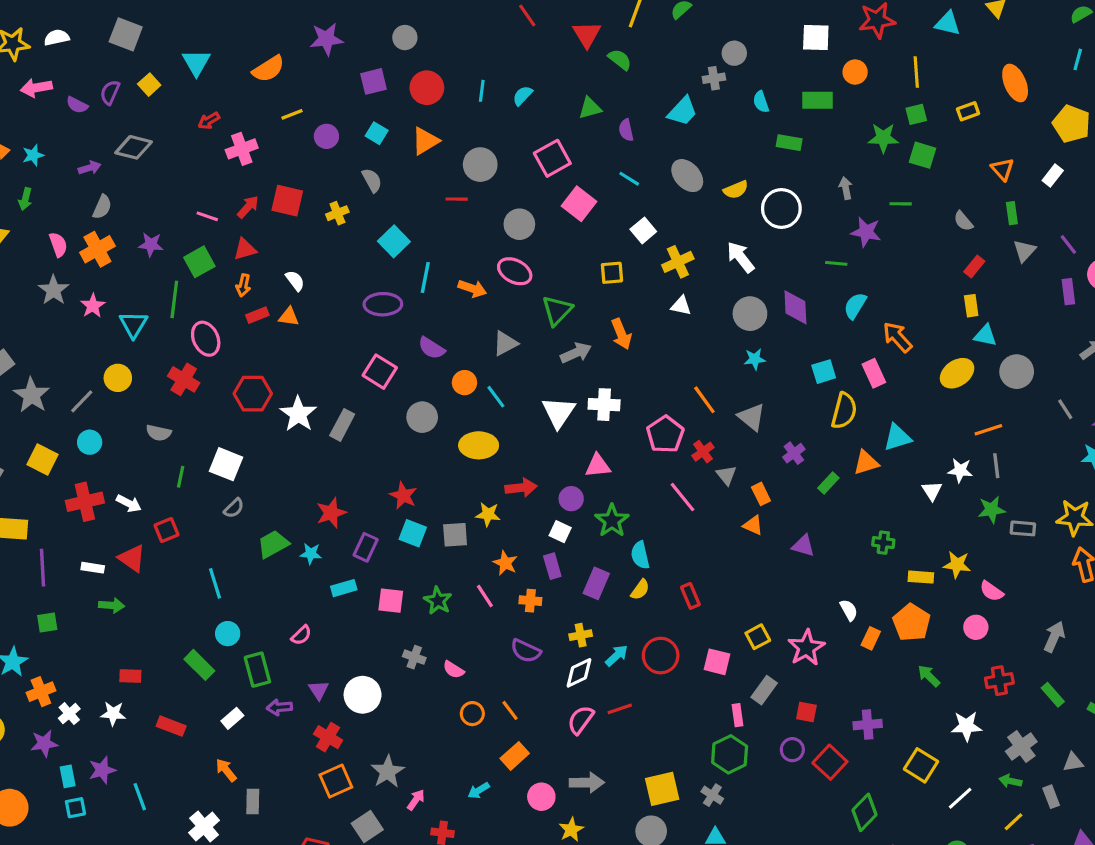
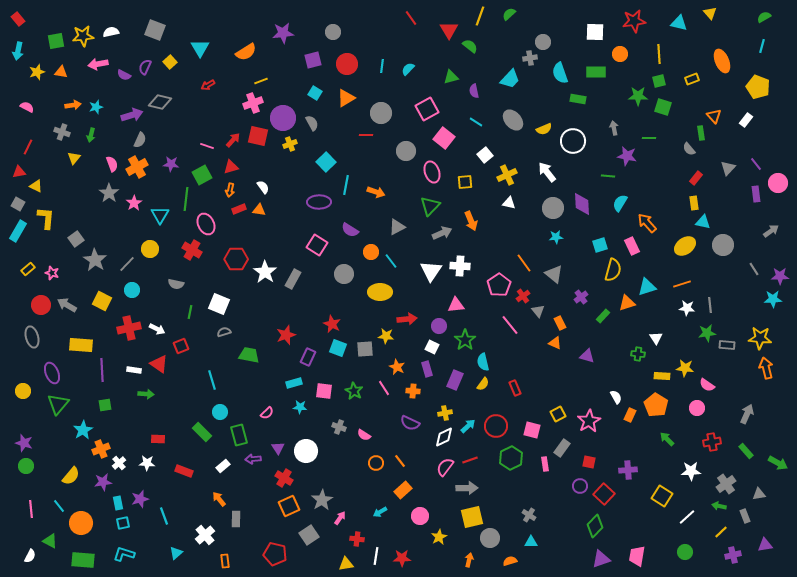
cyan semicircle: (761, 102) -> (560, 73), size x1.5
purple circle: (326, 136) -> (283, 118), moved, size x1.6
pink cross: (242, 149) -> (253, 103), moved
purple arrow: (90, 168) -> (132, 115), size x1.5
green rectangle: (1012, 213) -> (701, 133), moved
pink ellipse: (515, 271) -> (432, 172), moved, turned 45
orange line: (988, 430) -> (682, 284), moved
white triangle: (932, 491) -> (656, 338), moved
gray semicircle: (234, 508) -> (224, 332), turned -152
green trapezoid: (273, 544) -> (249, 355), turned 40
cyan star: (311, 554) -> (300, 407), moved
green hexagon: (730, 754) -> (511, 458), moved
gray arrow: (587, 783) -> (467, 488), moved
yellow square: (662, 789) -> (472, 517), moved
green diamond: (864, 812) -> (595, 526), moved

